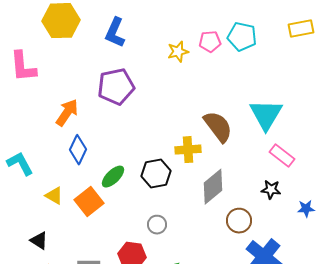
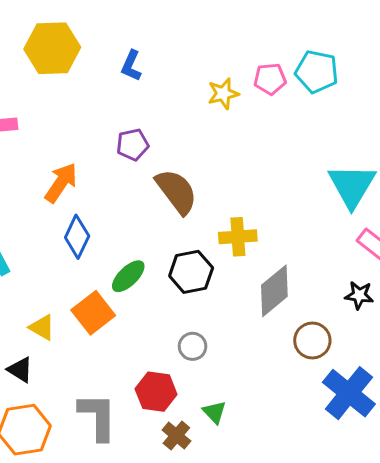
blue L-shape: (115, 33) -> (131, 66), size x0.7
purple pentagon: (116, 87) -> (133, 145), size x0.6
brown semicircle: (218, 127) -> (176, 191), moved
yellow triangle: (54, 196) -> (42, 327), moved

